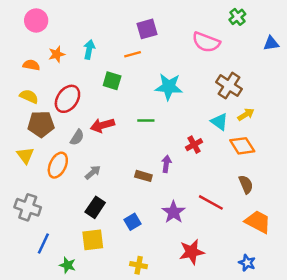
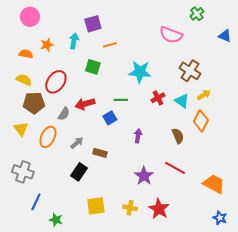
purple square: (147, 29) -> (93, 24), moved
blue triangle: (271, 43) -> (225, 36), turned 32
red cross: (194, 145) -> (158, 98), moved
orange diamond: (242, 146) -> (201, 121), turned 60
brown rectangle: (143, 176) -> (100, 153), moved
brown semicircle: (246, 184) -> (178, 136), moved
blue square: (133, 222) -> (110, 118), moved
yellow square: (93, 240) -> (96, 206), moved
red star: (192, 252) -> (159, 209), turned -30
blue star: (247, 263) -> (220, 218), moved
yellow cross: (139, 265) -> (130, 208), moved

